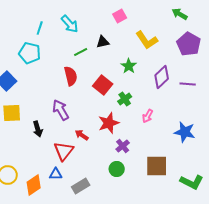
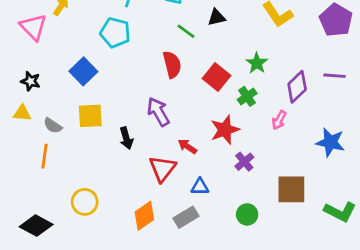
green line: (81, 52) -> (186, 31), turned 64
green star: (129, 66) -> (257, 63), moved
purple diamond: (162, 77) -> (297, 87), moved
green circle: (117, 169) -> (247, 214), moved
blue triangle: (56, 174) -> (200, 187), moved
orange diamond: (34, 185) -> (144, 216), moved

